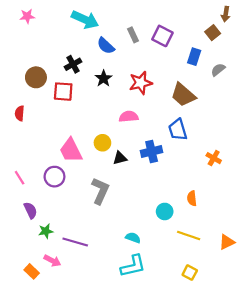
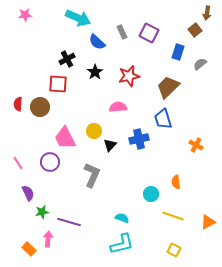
brown circle: (36, 77) -> (40, 107), moved
brown trapezoid: (183, 95) -> (168, 87), turned 95
black triangle: (120, 158) -> (110, 145), turned -32
pink arrow: (52, 261) -> (48, 239), turned -112

